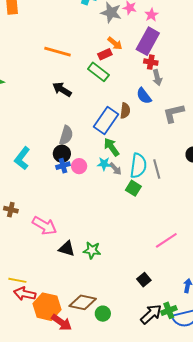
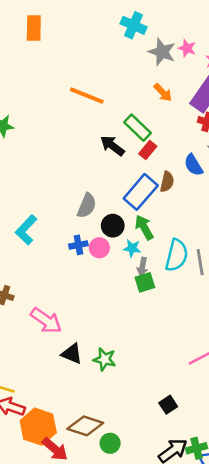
red rectangle: (105, 54) -> (148, 150), moved, turned -32
black arrow: (62, 89) -> (112, 146), moved
black circle: (62, 154) -> (113, 226), moved
gray arrow: (115, 169) -> (142, 267), moved, turned 48
green square: (133, 188) -> (145, 282), moved, turned 35

